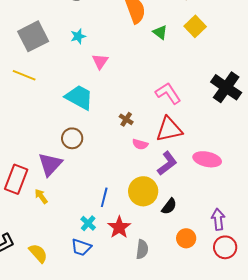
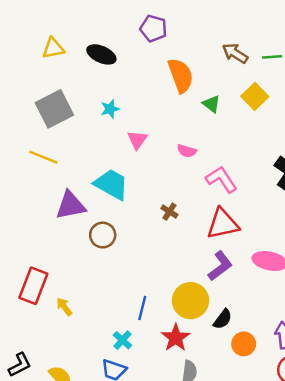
pink semicircle: (140, 144) -> (187, 151), moved
purple triangle: (50, 164) -> (71, 205), moved, turned 36
red star: (119, 227) -> (176, 338), moved
orange circle: (186, 238) -> (244, 344), moved

